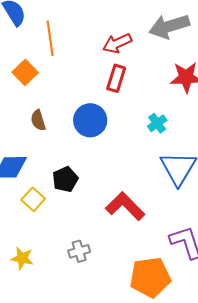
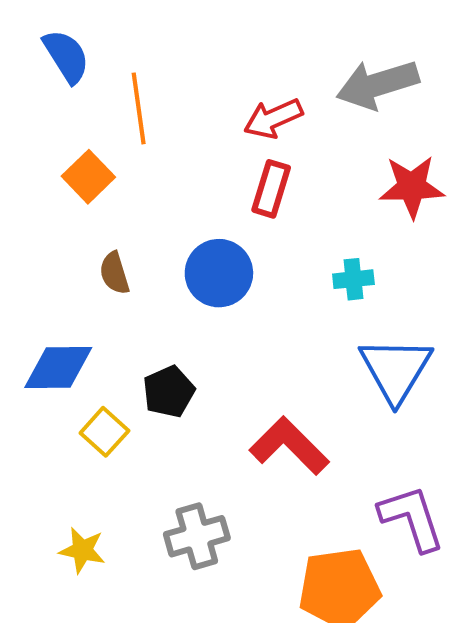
cyan cross: (157, 123) -> (353, 279), turned 30
gray cross: (79, 251) -> (197, 536), size x1.4

